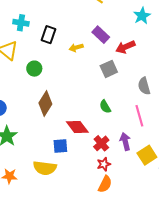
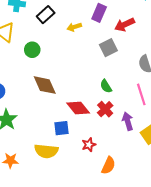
black rectangle: (48, 35) -> (46, 15), turned 30
purple rectangle: (101, 35) -> (99, 13), turned 72
brown diamond: (45, 103) -> (45, 85), turned -55
red cross: (101, 143) -> (105, 109), moved
red star: (104, 164) -> (89, 145), moved

